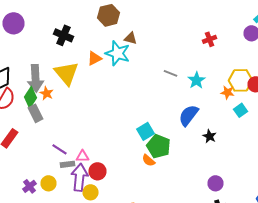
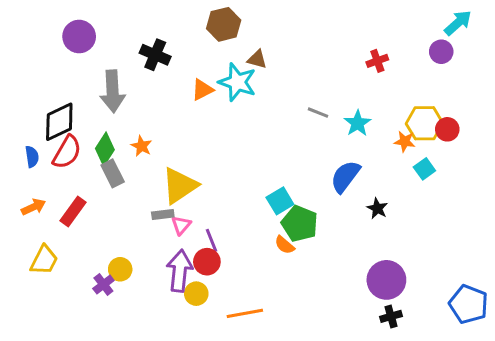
yellow triangle: (66, 73) -> (180, 186), moved, turned 36
gray arrow: (36, 78) -> (113, 91), moved
orange star: (46, 93) -> (141, 146), moved
purple line: (60, 149) -> (211, 240), moved, turned 35
pink triangle: (82, 156) -> (181, 225), moved, turned -48
gray rectangle: (68, 164) -> (163, 215), moved
yellow circle: (48, 183) -> (120, 269), moved
purple circle: (216, 183) -> (386, 280), size x1.6

